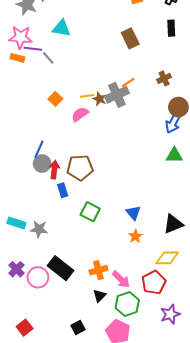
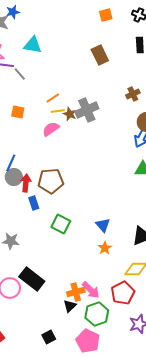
orange line: (128, 82) -> (53, 98), moved
orange square: (55, 99) -> (18, 112), moved, turned -32
orange cross: (98, 270) -> (76, 292), moved

